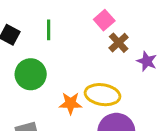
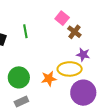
purple star: (147, 61) -> (83, 55), moved
green circle: (31, 74) -> (19, 77), moved

